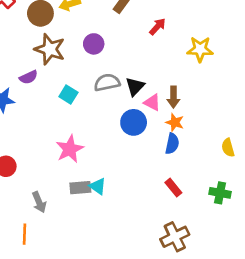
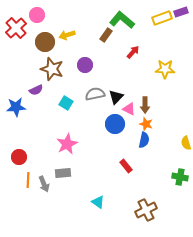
cyan triangle: (98, 186) -> (98, 202), moved
gray rectangle: (80, 188) -> (63, 173), moved
red rectangle: (173, 188) -> (126, 166), moved
orange line: (24, 234) -> (28, 180), moved

